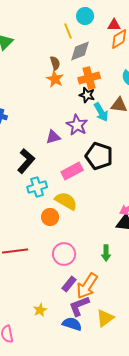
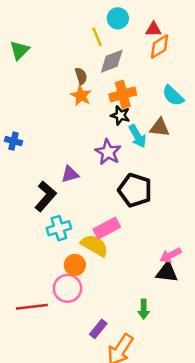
purple triangle: (53, 137) -> (70, 174), moved
pink rectangle: (72, 171) -> (107, 228), moved
pink circle: (64, 254) -> (68, 288), moved
purple rectangle: (69, 284) -> (98, 329), moved

